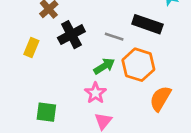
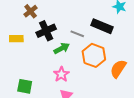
yellow rectangle: (31, 47) -> (16, 39), turned 64
green arrow: (104, 66) -> (62, 48), moved
orange semicircle: (160, 99) -> (118, 69), moved

